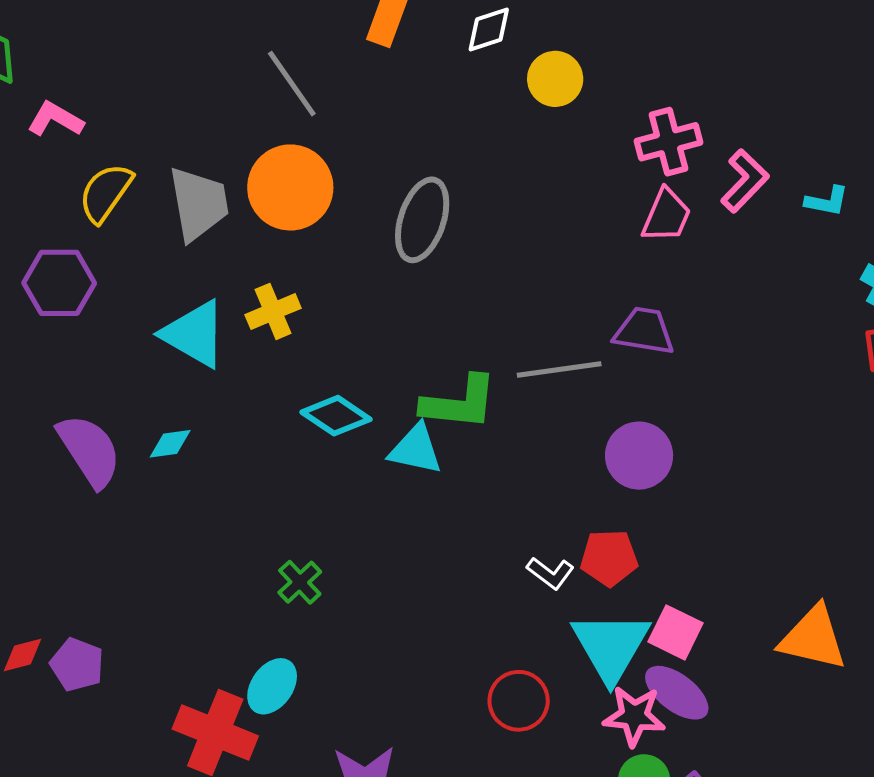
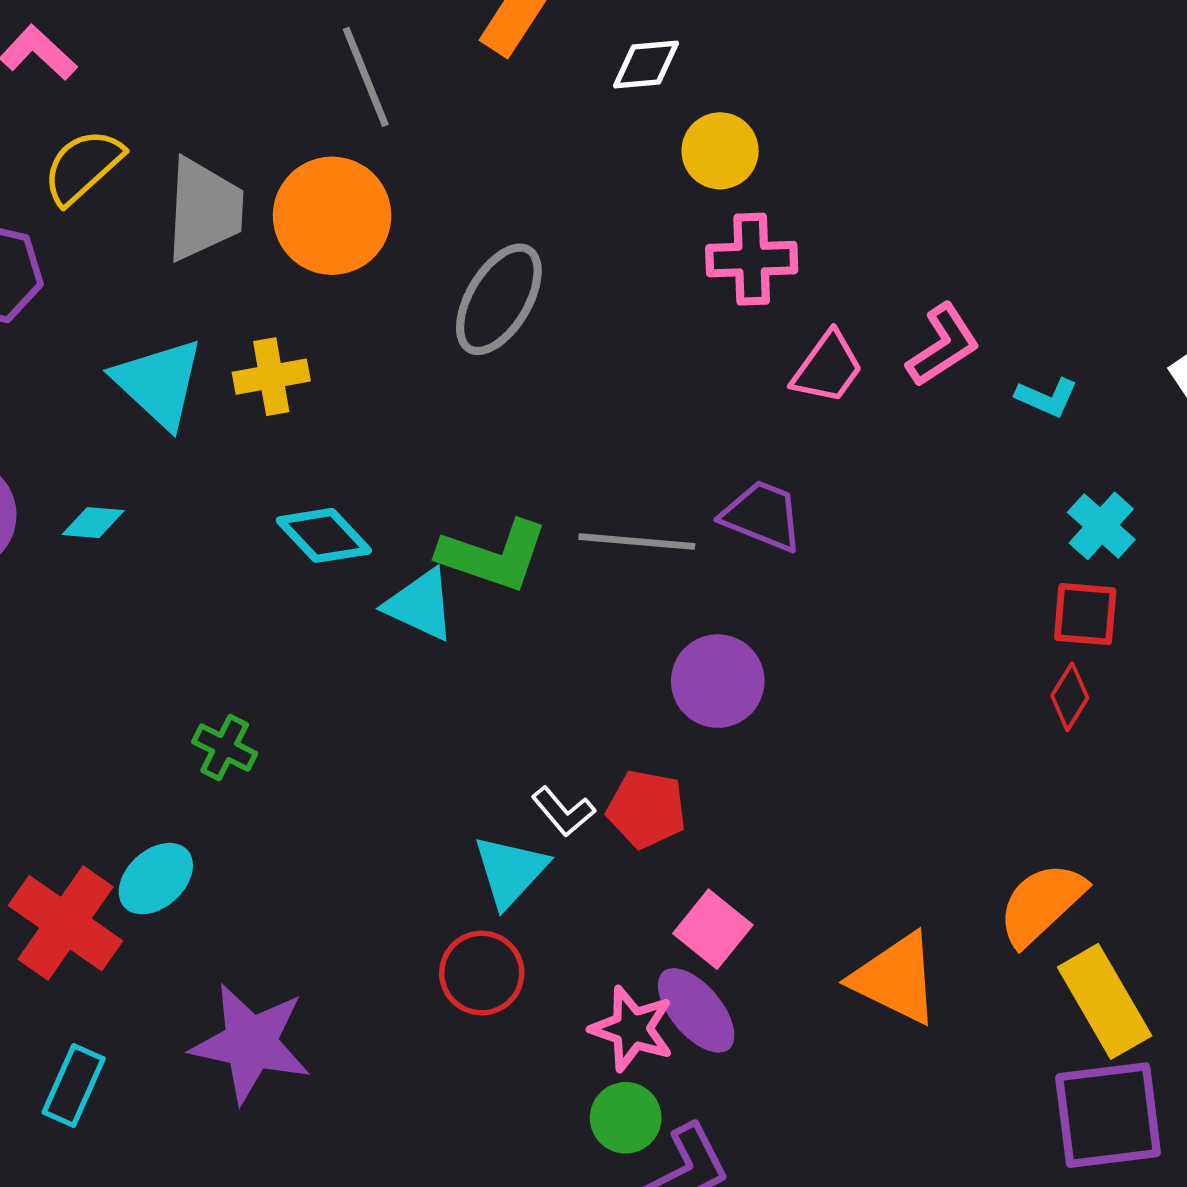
pink cross: (669, 142) -> (752, 259), moved
green cross: (300, 582) -> (225, 748), turned -33
cyan triangle: (611, 646) -> (510, 871), moved, size x0.7

